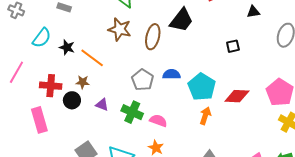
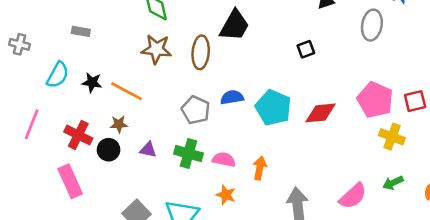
red cross: (51, 86) -> (78, 135), turned 30
orange arrow: (205, 116) -> (260, 168), moved

